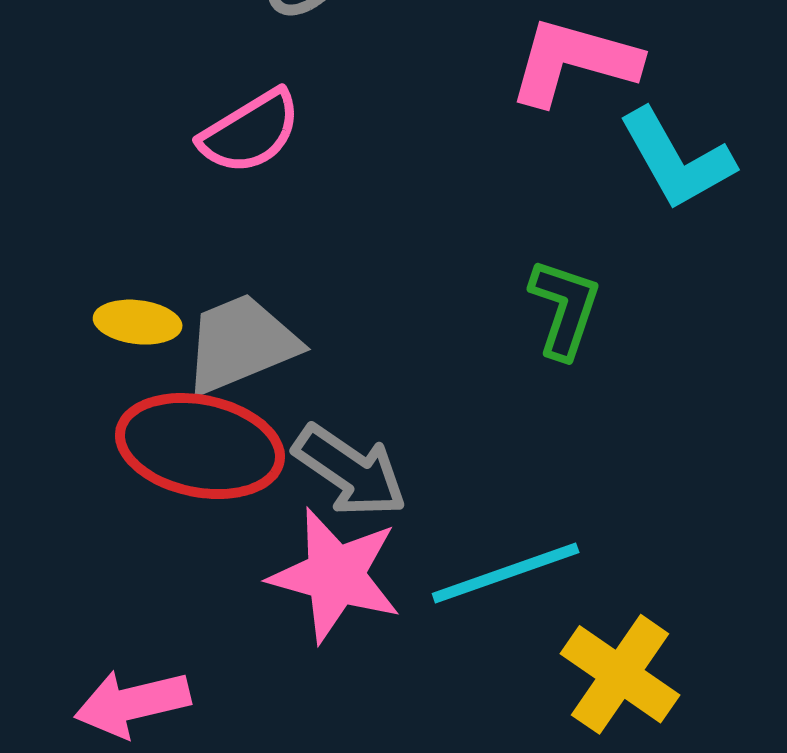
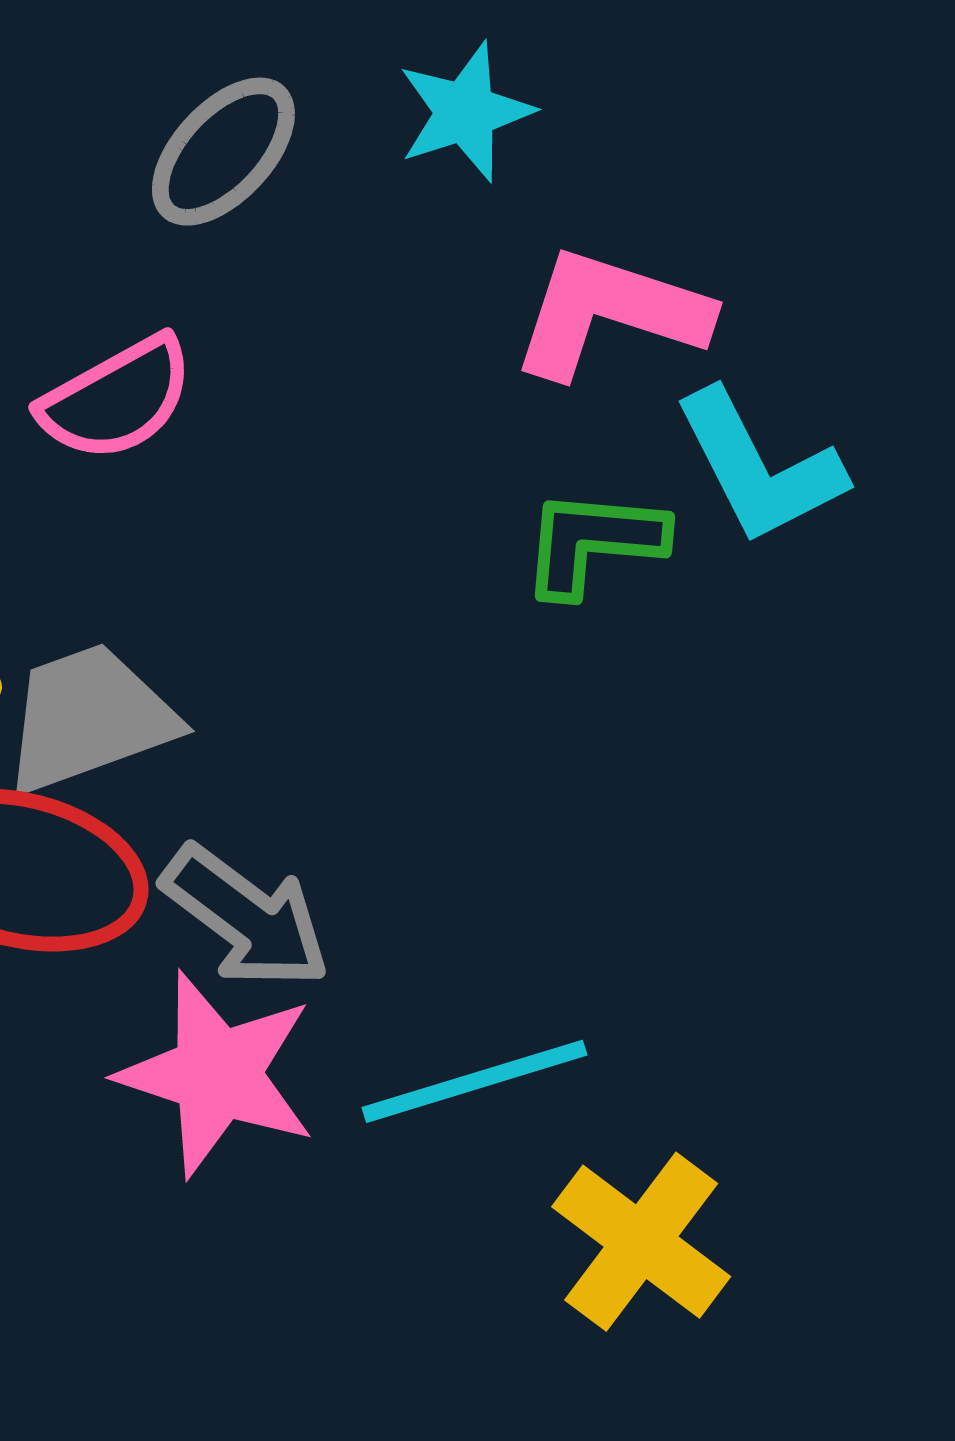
green L-shape: (565, 308) -> (593, 542), moved, turned -106

